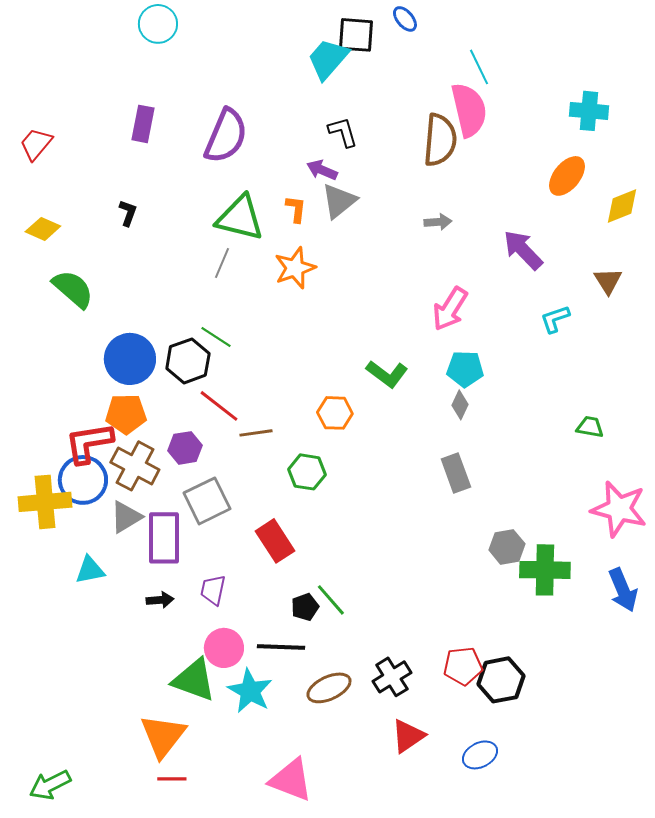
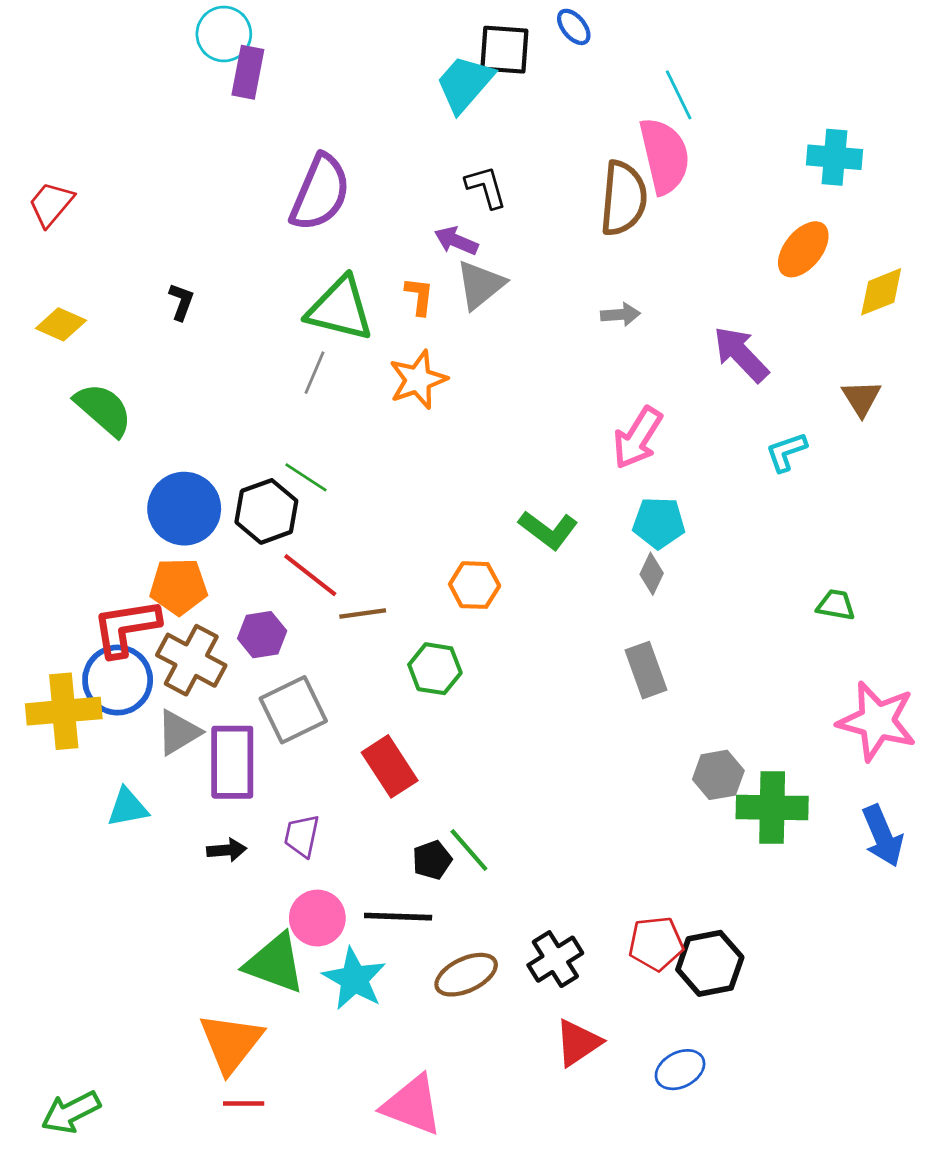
purple rectangle: (143, 124) -> (248, 72), moved

